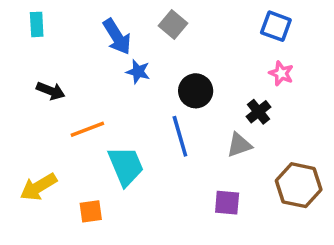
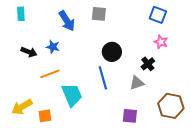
gray square: (173, 24) -> (99, 14), turned -35
blue star: (138, 72) -> (53, 47), moved
orange square: (91, 211) -> (45, 116), moved

